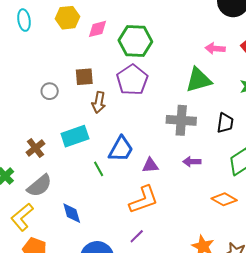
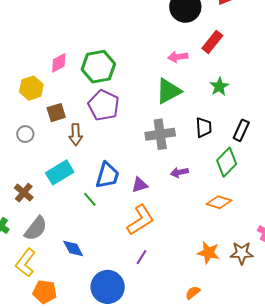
yellow hexagon: (68, 18) -> (31, 88), moved

